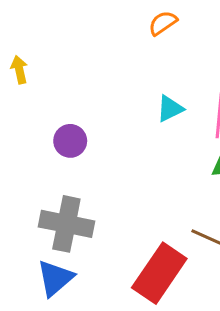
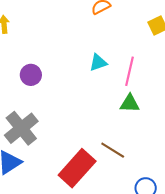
gray cross: (66, 224) -> (21, 128), turned 32

